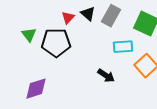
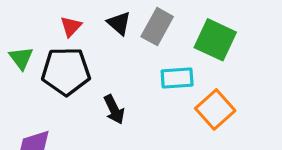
red triangle: (68, 18) -> (71, 27), moved
black arrow: (106, 76) -> (114, 109), moved, turned 30

